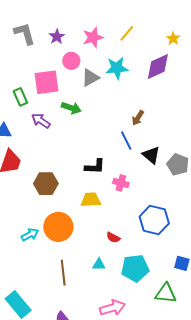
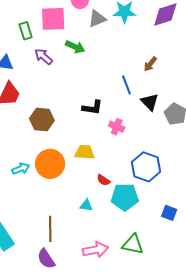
brown arrow: (138, 118) -> (150, 64), moved
yellow trapezoid: (91, 200) -> (85, 152), moved
cyan pentagon: (135, 268) -> (125, 197), moved
brown line: (63, 273) -> (50, 229), moved
green triangle: (166, 293) -> (133, 244), moved

